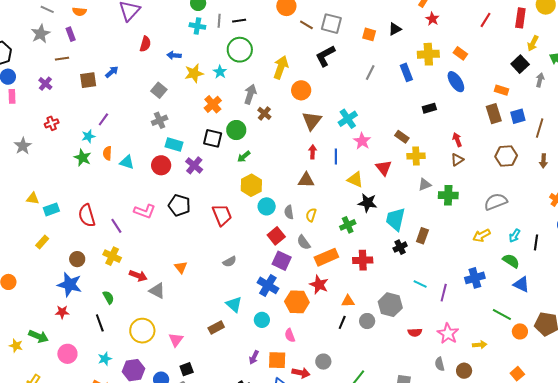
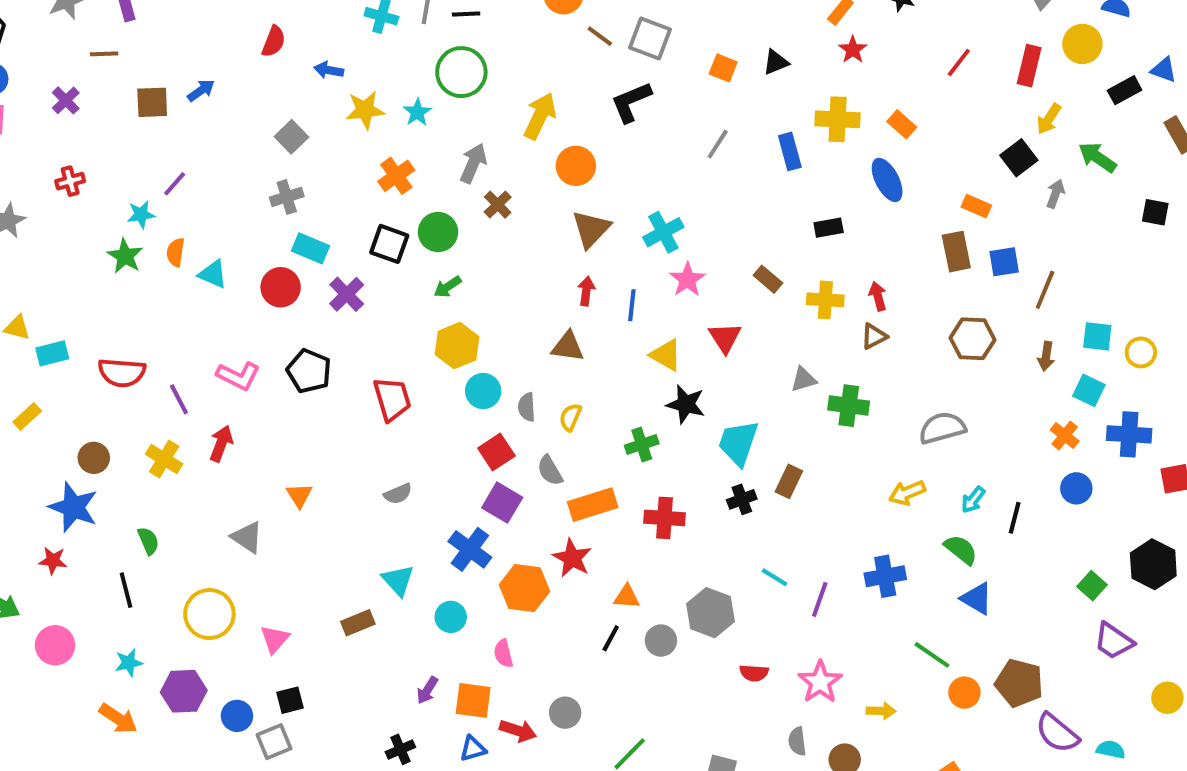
yellow cross: (416, 156) -> (825, 300), moved
red semicircle: (87, 215) -> (122, 373), turned -75
red arrow: (138, 276) -> (221, 444), moved, turned -96

